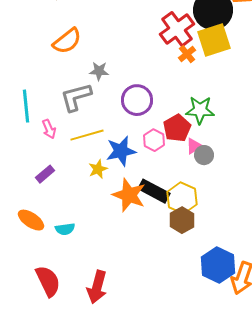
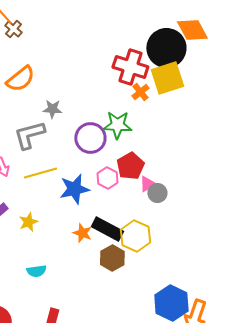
red cross: (177, 29) -> (130, 67), turned -36
green star: (200, 110) -> (117, 125), moved
yellow star: (98, 169) -> (28, 222), moved
orange star: (129, 195) -> (82, 233), size x0.6
brown hexagon: (182, 220) -> (112, 258), moved
cyan semicircle: (65, 229) -> (36, 271), moved

